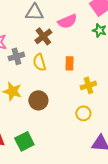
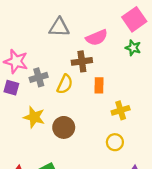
brown cross: (43, 36) -> (82, 61), moved, turned 30
yellow semicircle: (39, 62) -> (65, 84), turned -138

